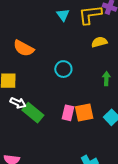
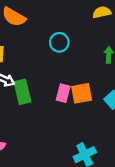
green rectangle: (33, 113) -> (22, 92), turned 35

